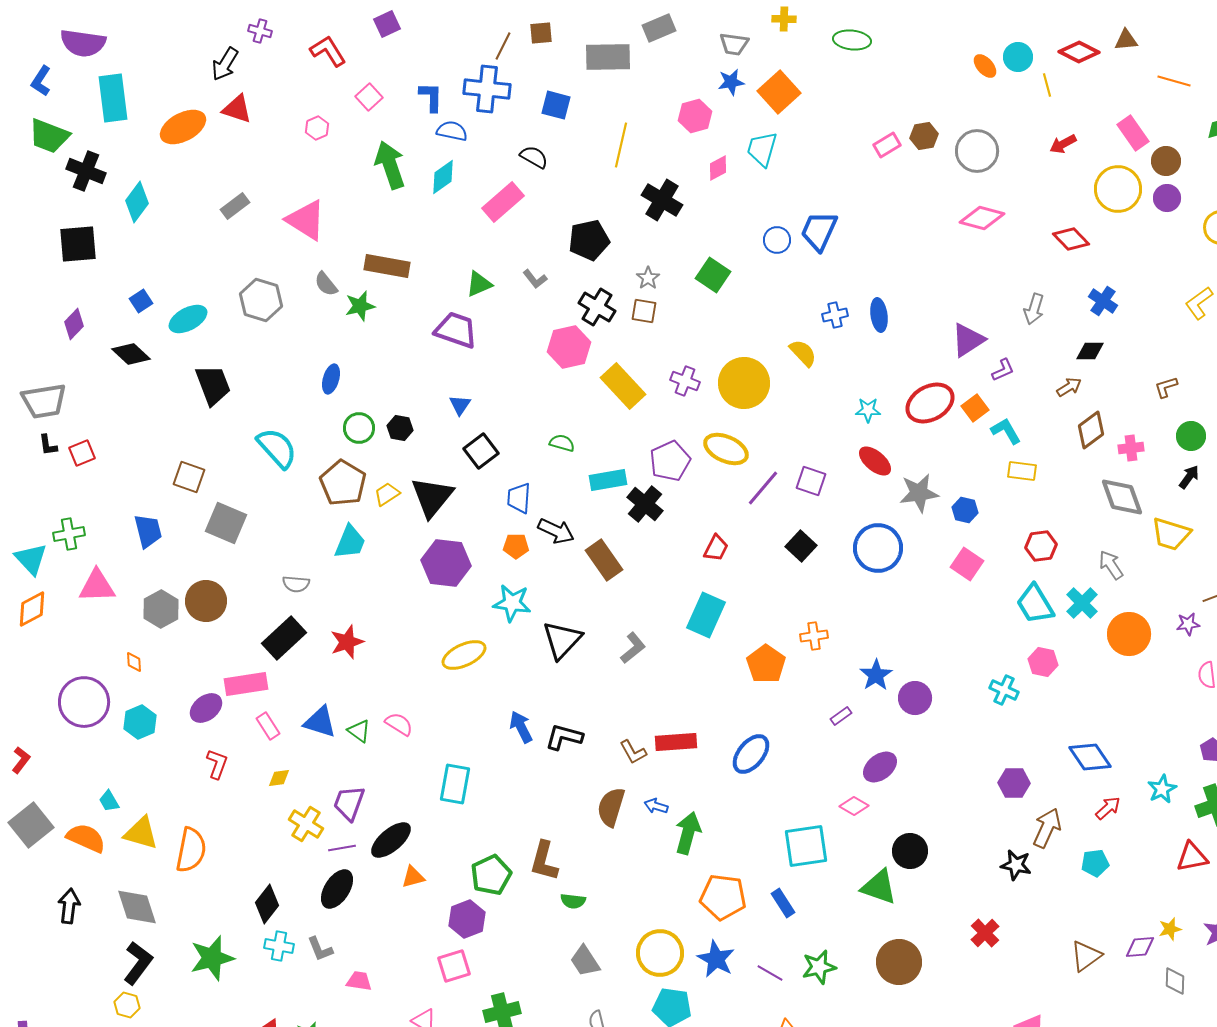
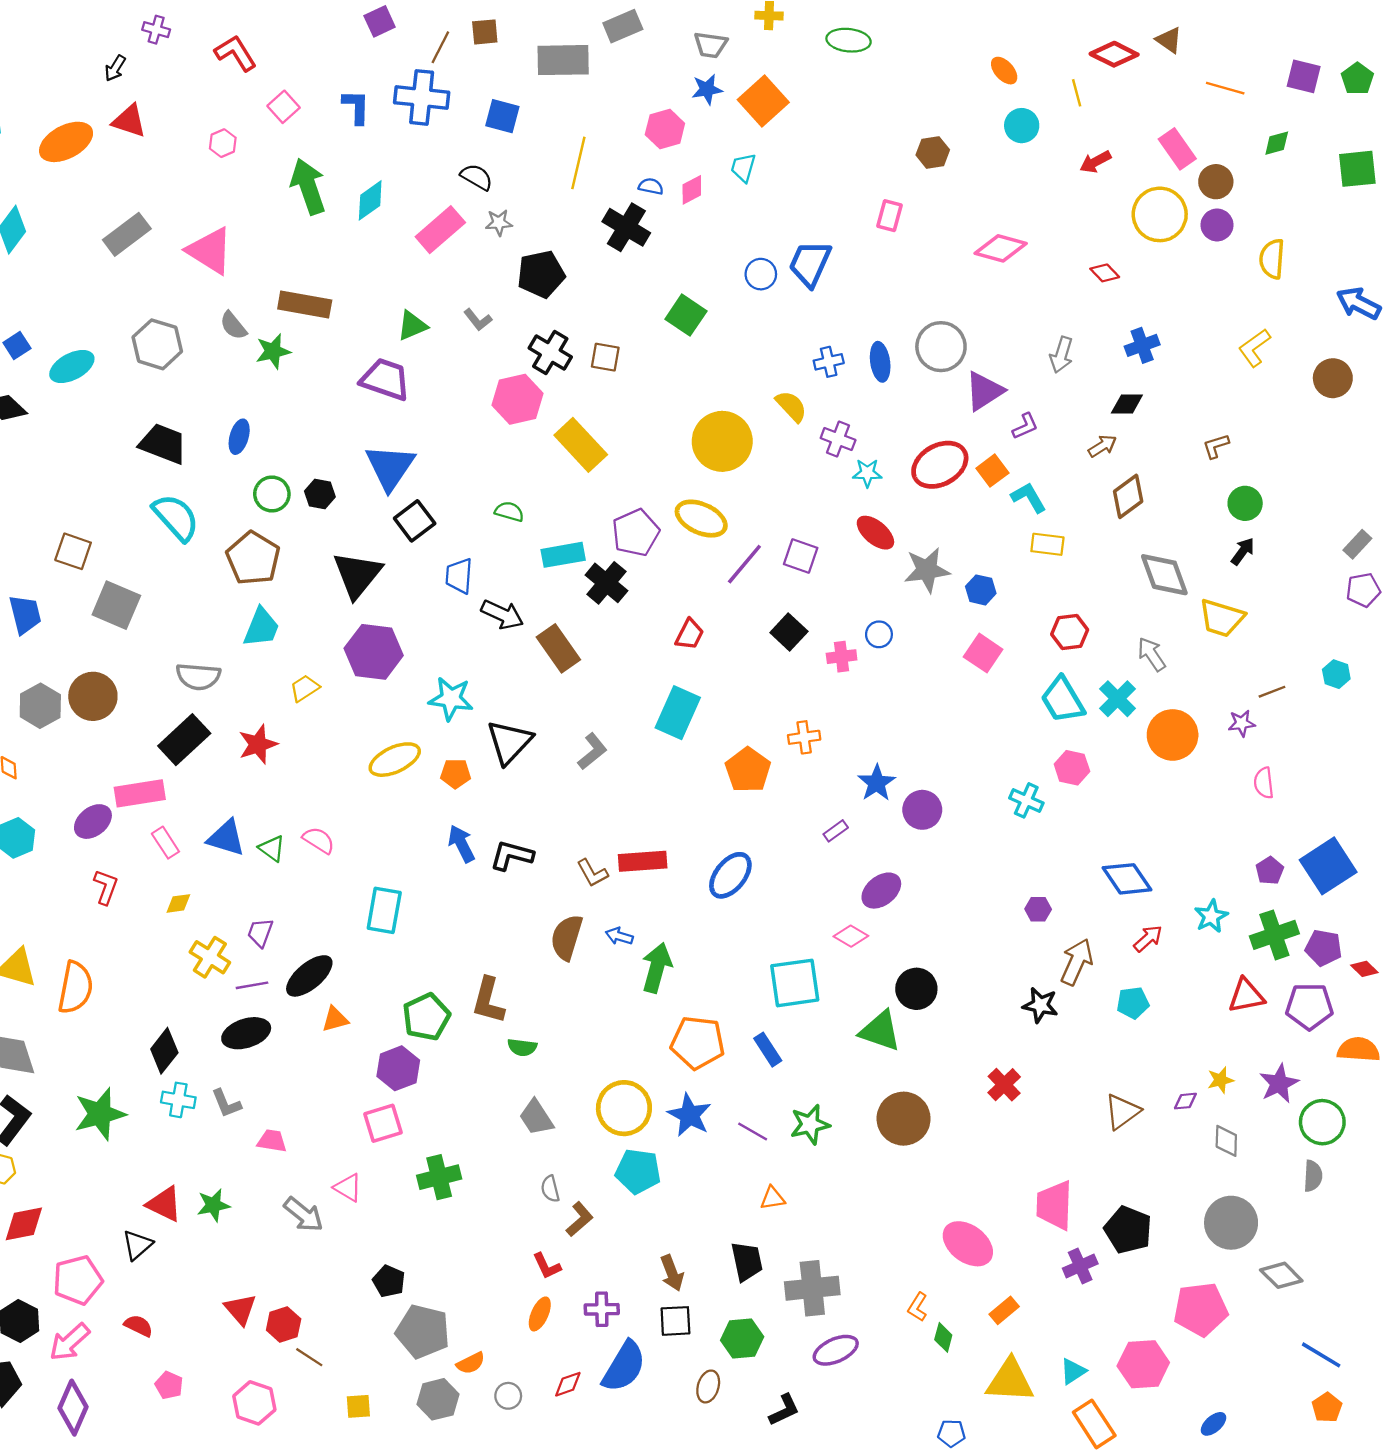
purple square: (387, 24) -> (380, 21), moved
brown triangle: (1126, 40) -> (1169, 40), turned 40
cyan circle: (1018, 57) -> (1022, 126), moved
black arrow: (225, 64) -> (115, 68), size x0.7
blue semicircle: (452, 131) -> (651, 186), moved, size x0.7
pink rectangle: (887, 145) -> (889, 216), moved, turned -44
cyan trapezoid: (762, 149) -> (743, 168), size x0.7
gray circle: (977, 151) -> (941, 347), moved
gray rectangle: (235, 206) -> (127, 234), size x1.4
red diamond: (1071, 239) -> (1105, 273), size x0.7
gray star: (648, 278) -> (499, 223), moved, turned 30
blue cross: (1103, 301) -> (1142, 345), turned 36
purple cross: (685, 381) -> (838, 439), moved
black trapezoid: (213, 385) -> (163, 444), moved, turned -48
blue triangle: (460, 405) -> (390, 467), size x2.0
pink cross: (1131, 448) -> (842, 657), moved
yellow trapezoid: (387, 494) -> (305, 688), moved
orange pentagon: (516, 546) -> (456, 774), moved
blue circle: (878, 548) -> (879, 634), size x0.5
gray semicircle: (296, 584) -> (198, 676), size x1.4
purple hexagon: (1014, 783) -> (1038, 909), size x0.7
purple trapezoid: (349, 803) -> (260, 933), size x0.7
black ellipse: (337, 889) -> (246, 1033), turned 39
purple diamond: (1140, 947) -> (1185, 1101), size x0.7

